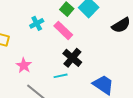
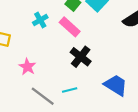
cyan line: (61, 76) -> (70, 90), moved

